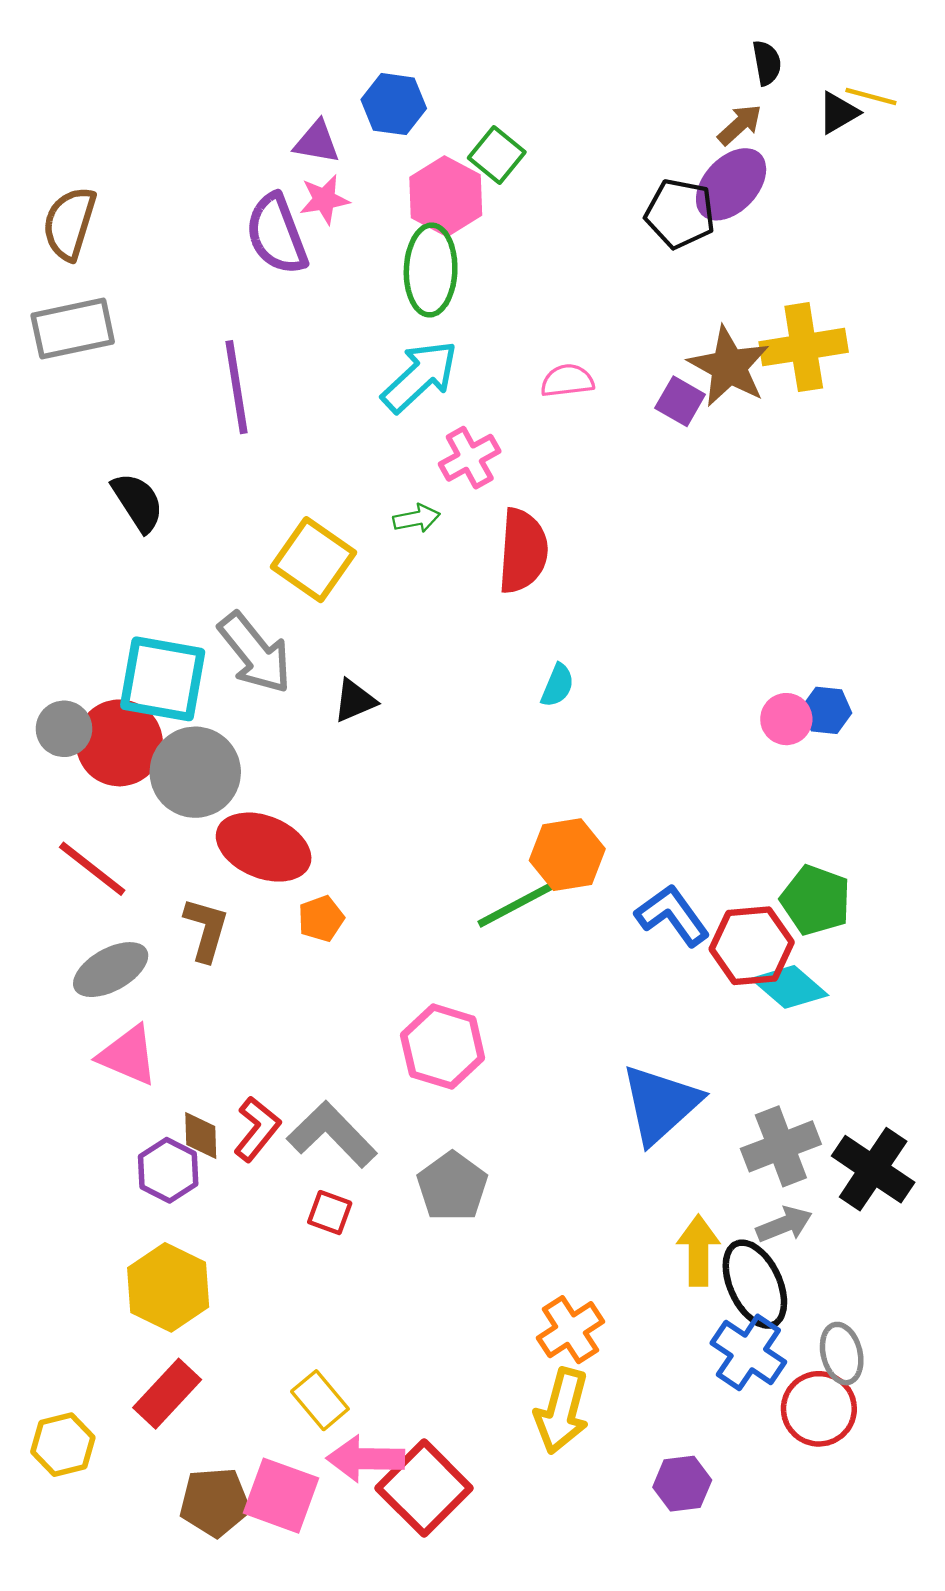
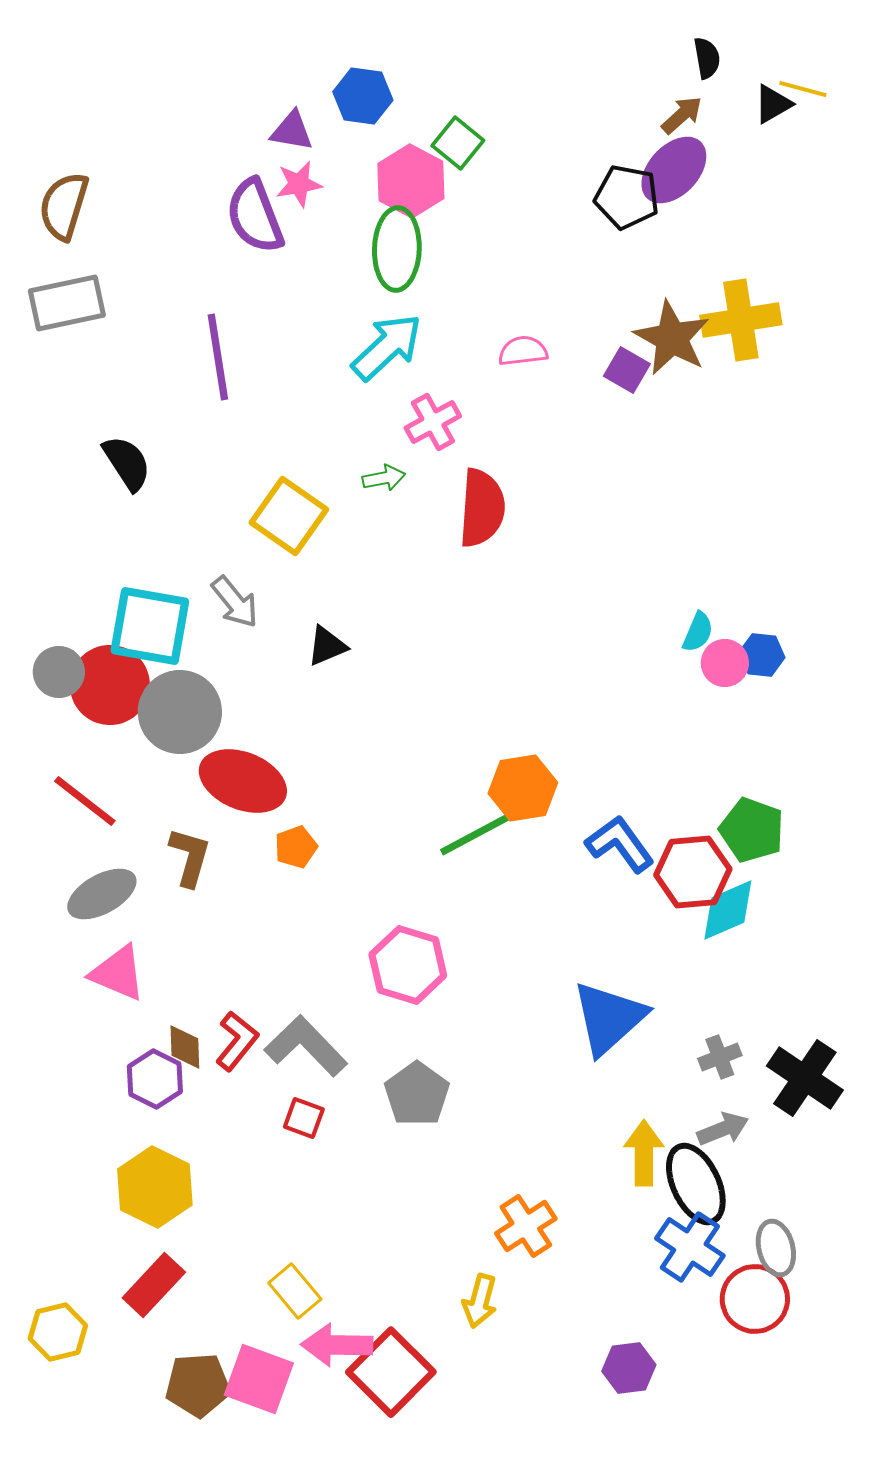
gray arrow: (255, 653) -> (235, 602), size x0.7
cyan semicircle: (557, 685) -> (698, 632), moved
cyan diamond: (790, 987) -> (728, 910), turned -64
gray cross: (781, 1146) -> (720, 1057), size x0.6
yellow arrow: (562, 1411) -> (480, 1301), moved, size x0.7

